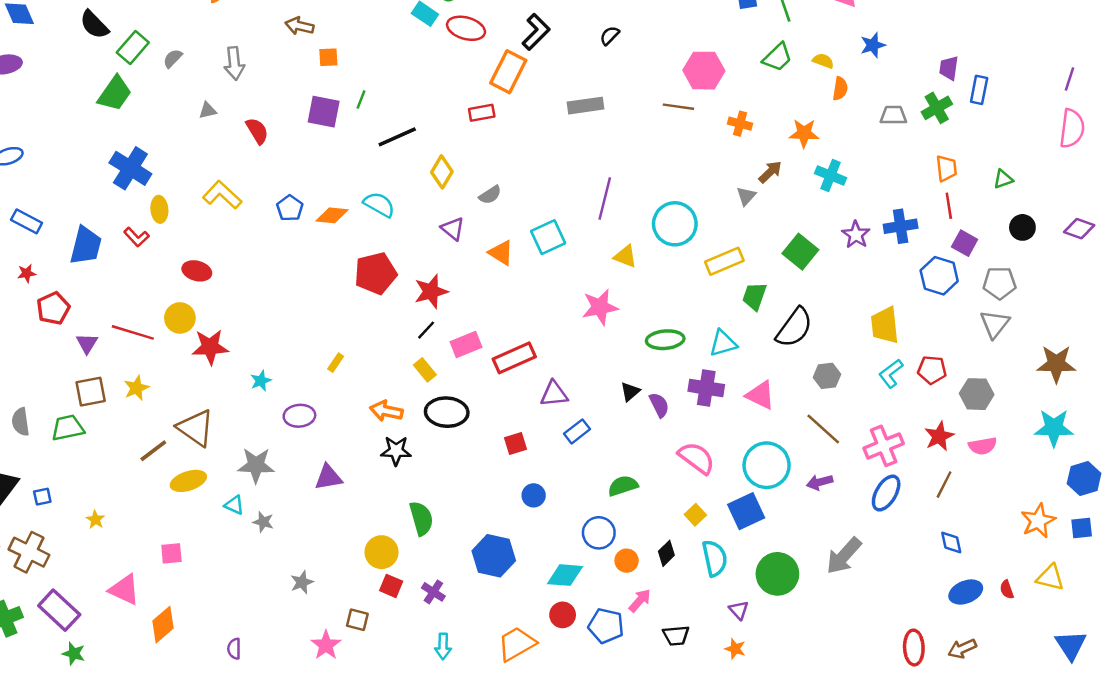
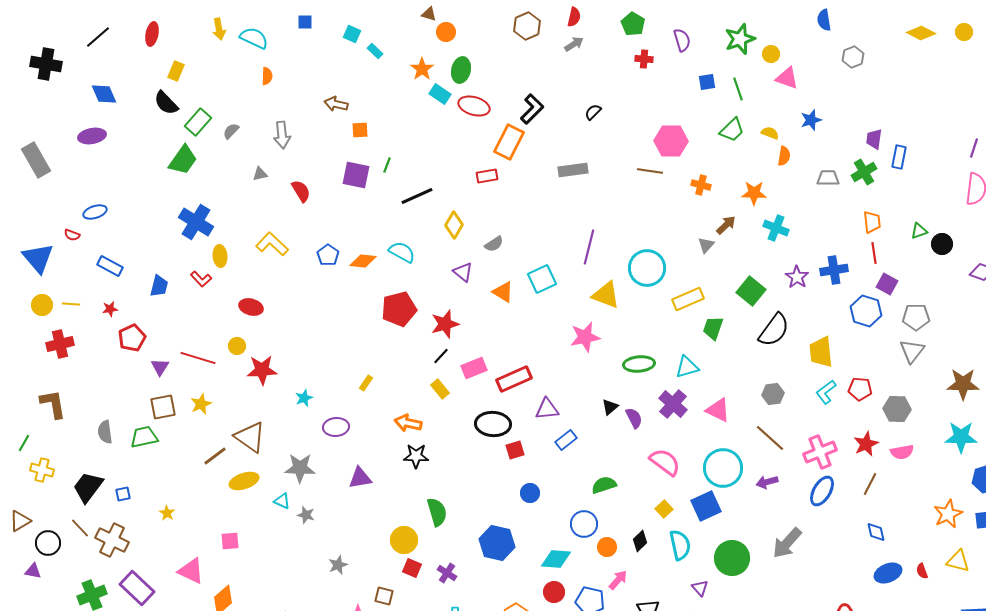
black circle: (1022, 227) -> (942, 244), moved
blue trapezoid: (86, 246) -> (159, 286), size x0.7
yellow triangle: (625, 256) -> (606, 295), size x1.4
yellow circle: (180, 318) -> (237, 346), size x0.7
black semicircle: (794, 328) -> (774, 330), moved
purple cross: (706, 388) -> (673, 404), turned 32
black ellipse: (447, 412) -> (493, 424), moved

